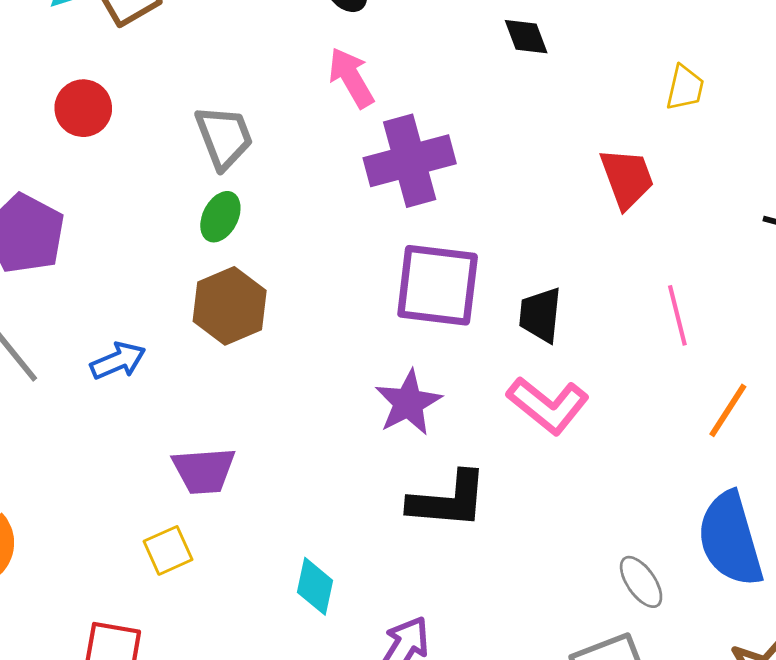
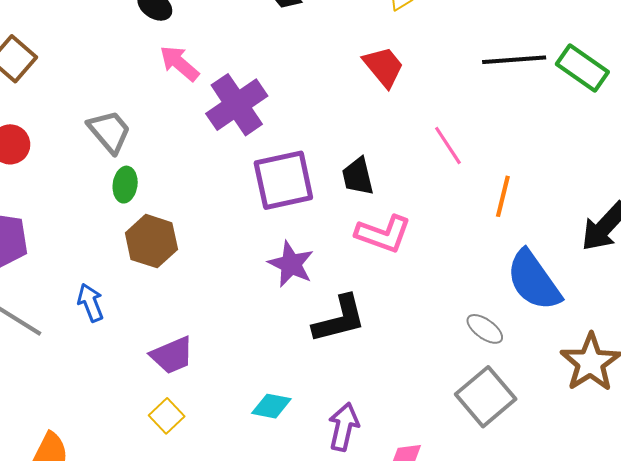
blue arrow: (118, 361) -> (91, 303), turned -69
cyan diamond: (315, 586) -> (271, 406), turned -72

